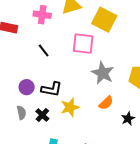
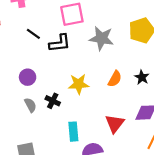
black L-shape: (52, 89) -> (60, 43), moved
orange semicircle: (106, 103) -> (115, 79), moved
yellow star: (70, 107) -> (79, 84), turned 30

